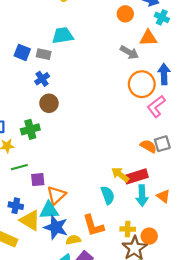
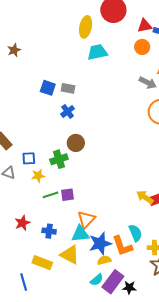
cyan trapezoid: (63, 36) -> (97, 52), moved
brown circle: (49, 103) -> (76, 143), moved
purple square: (38, 180) -> (68, 195), moved
cyan semicircle: (108, 195) -> (135, 233), moved
yellow triangle: (30, 220) -> (70, 255), moved
blue star: (56, 227) -> (100, 243), moved, turned -30

